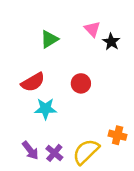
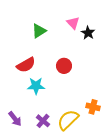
purple arrow: (30, 150) -> (15, 119), moved

